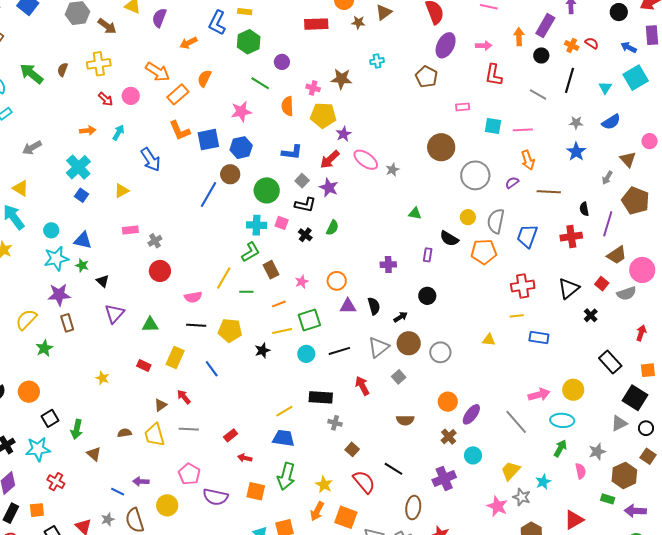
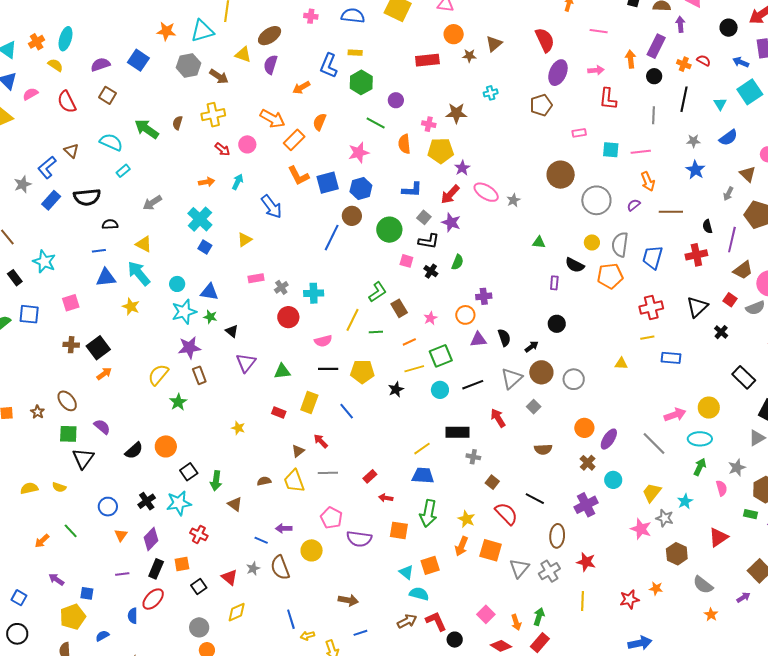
brown pentagon: (427, 77) -> (541, 105), turned 30
gray line: (538, 94) -> (654, 115), turned 66
cyan cross: (257, 225) -> (314, 293), moved
purple cross: (388, 265) -> (484, 296), moved

